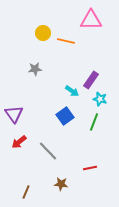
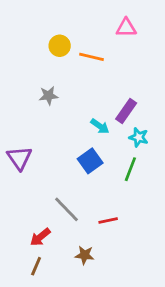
pink triangle: (91, 20) -> (126, 28), size x0.7
red arrow: (19, 142) -> (40, 237), moved
red line: (90, 168) -> (108, 220), moved

